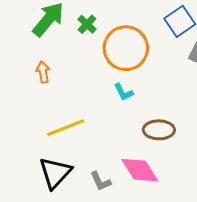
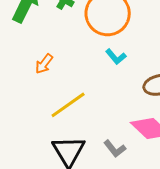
orange arrow: (43, 72) -> (44, 64), moved, turned -120

